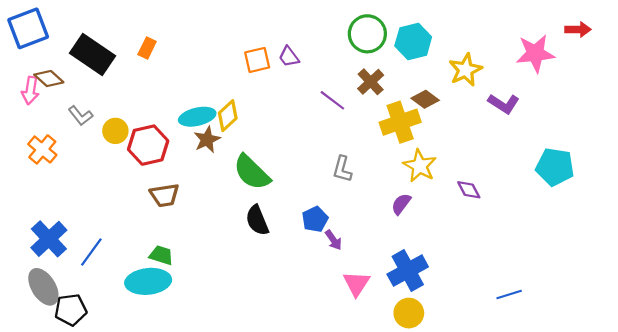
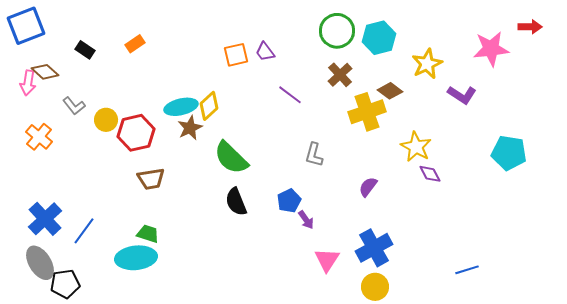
orange rectangle: (147, 48) -> (135, 44), turned 30
black rectangle: (92, 55) -> (85, 50), size x0.5
purple line: (332, 100) -> (290, 95), moved
yellow star: (420, 166) -> (416, 147), moved

